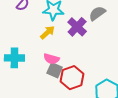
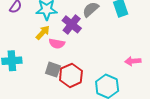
pink semicircle: (51, 59) -> (57, 44), moved

